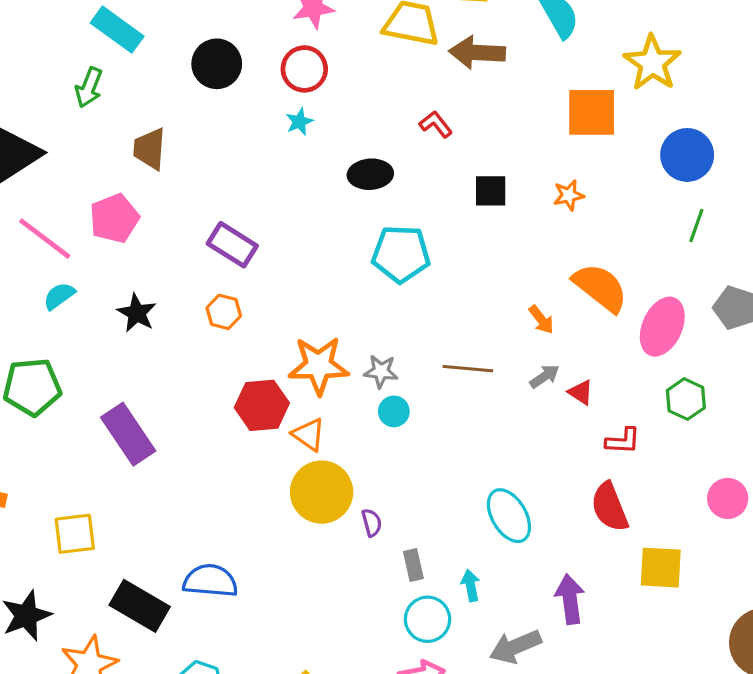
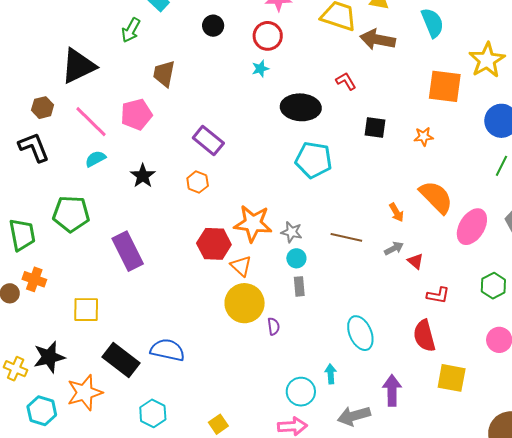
black circle: (217, 64) -> (213, 26), size x0.7
black ellipse: (370, 174) -> (301, 107), size x1.4
green hexagon: (686, 399) -> (493, 286), moved
gray rectangle: (413, 565) -> (299, 286), moved

